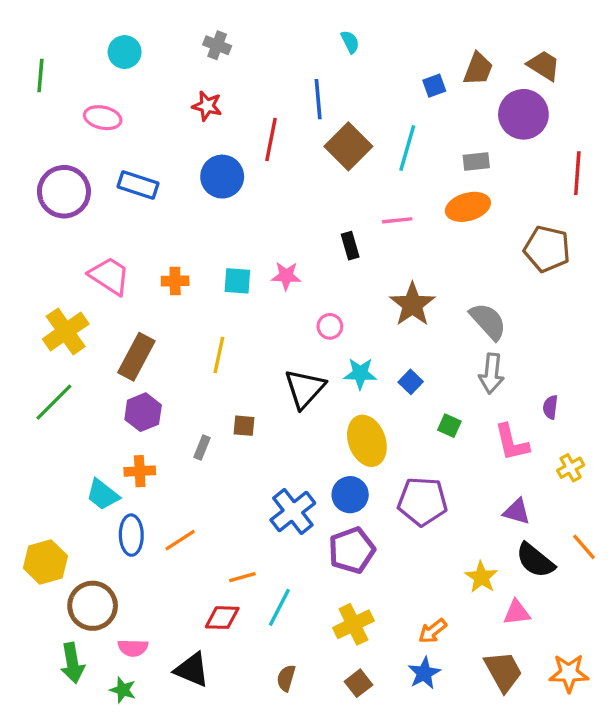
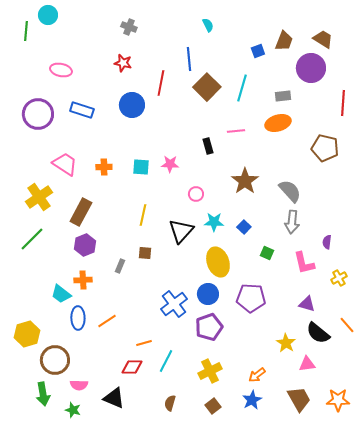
cyan circle: (125, 52) -> (48, 15), moved
green line: (40, 76) -> (26, 31), moved
yellow line: (219, 355) -> (143, 215), moved

